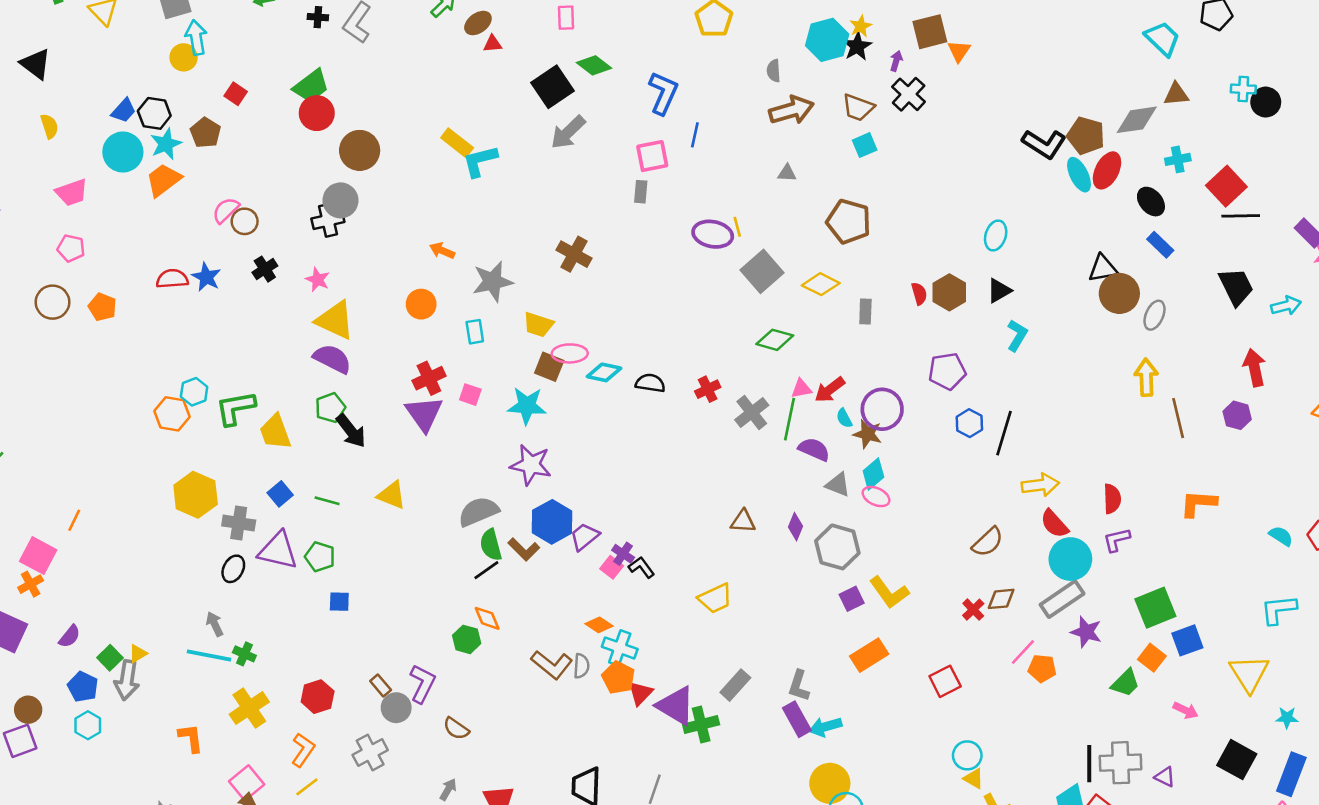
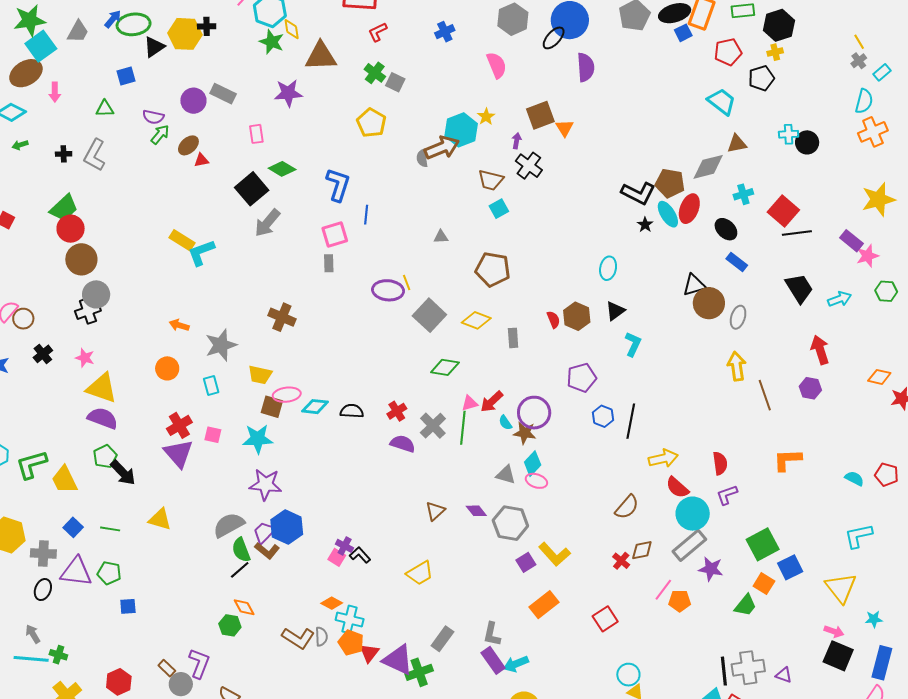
black star: (857, 46) -> (645, 225), moved, size x0.7
brown arrow: (791, 110) -> (442, 148), moved
brown circle: (360, 150) -> (81, 259), moved
purple semicircle: (814, 449) -> (403, 444), moved
brown triangle: (743, 521) -> (435, 511), turned -40
purple diamond: (795, 527) -> (476, 511), turned -55
purple trapezoid: (585, 537) -> (264, 532), moved
pink arrow: (1186, 710) -> (834, 631), moved

